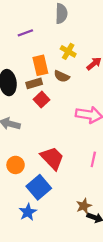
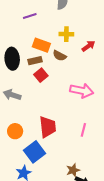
yellow cross: (68, 51) -> (66, 34), turned -32
orange rectangle: (40, 65) -> (41, 45), turned -60
red trapezoid: (52, 158) -> (48, 127), turned 35

